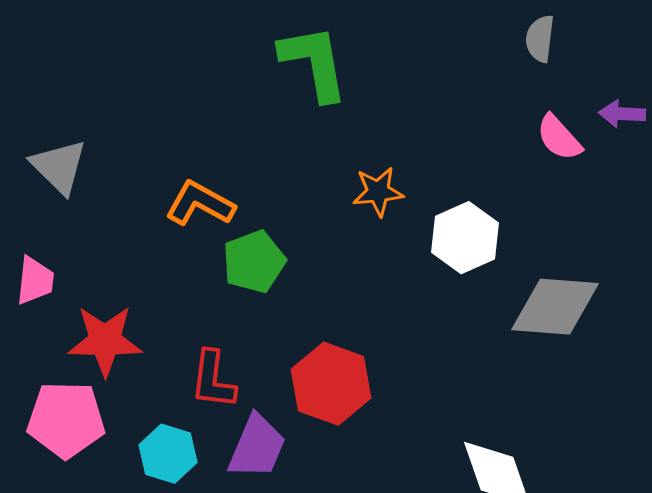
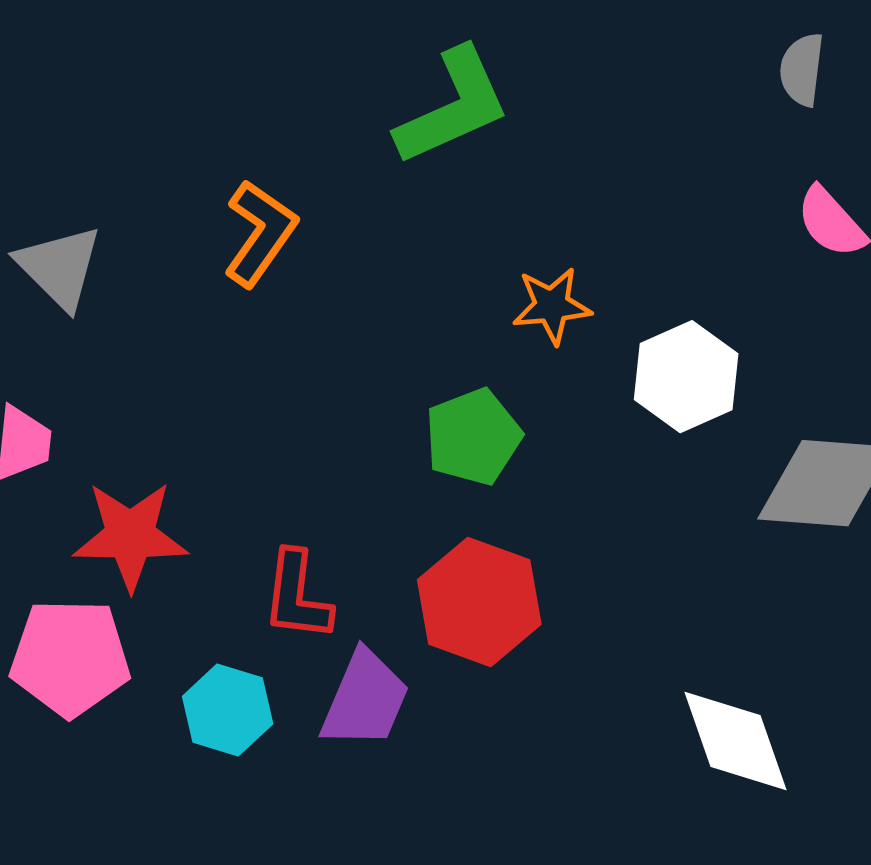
green L-shape: (314, 63) -> (453, 107), turned 76
orange L-shape: (200, 204) -> (260, 233), moved, turned 96
green pentagon: (254, 262) -> (473, 437), moved

